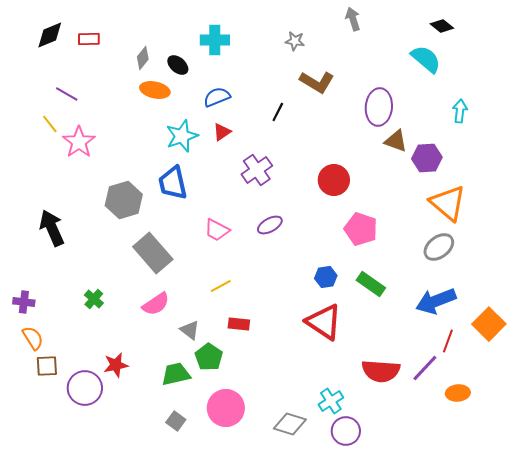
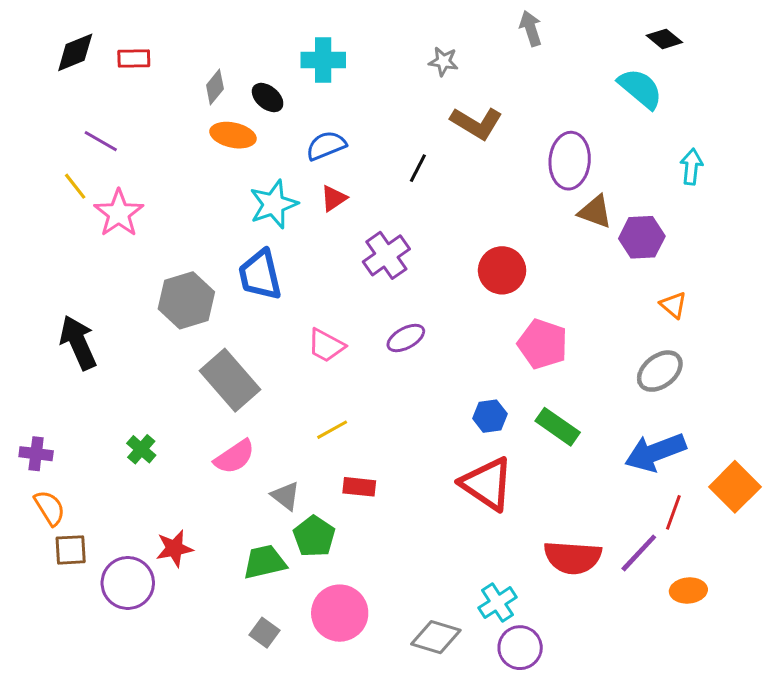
orange triangle: (448, 203) -> (673, 305), size x0.5

